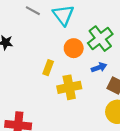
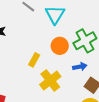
yellow cross: (69, 87) -> (50, 80), turned -35

